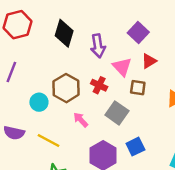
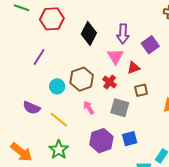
purple arrow: (98, 46) -> (123, 34), moved
red triangle: (149, 61) -> (134, 68), moved
pink triangle: (122, 67) -> (115, 56), moved
brown square: (138, 88) -> (141, 90), turned -32
gray square: (117, 113) -> (120, 108), turned -30

